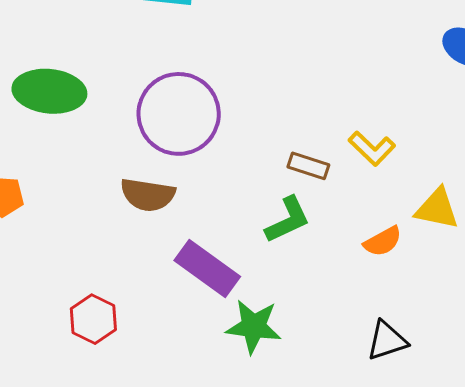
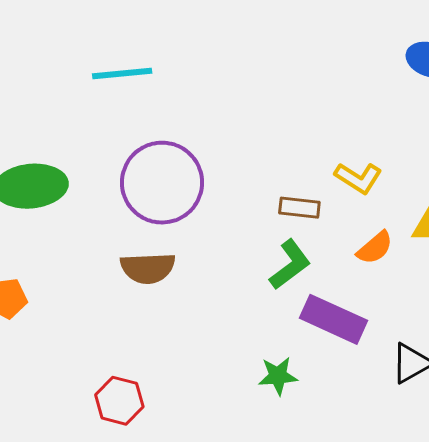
orange semicircle: (383, 241) -> (375, 248), moved
purple rectangle: (207, 268) -> (334, 319), moved
green star: (254, 326) -> (278, 376), size x0.7

